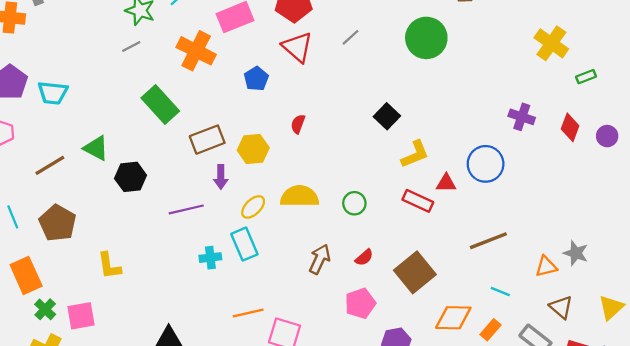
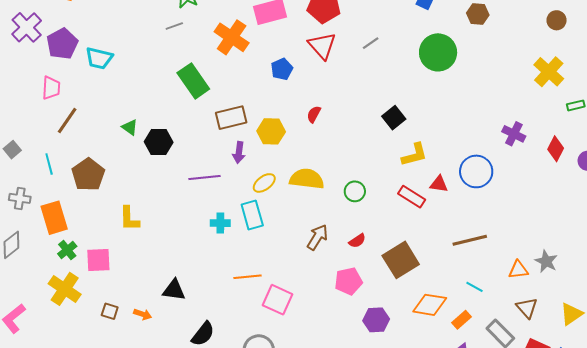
green triangle: (96, 148) -> (130, 127), moved, size x0.7
brown line: (50, 165) -> (67, 120), moved, turned -32

